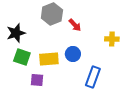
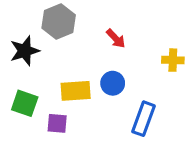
gray hexagon: (52, 14) -> (59, 21), moved
green square: (22, 57) -> (25, 103), moved

